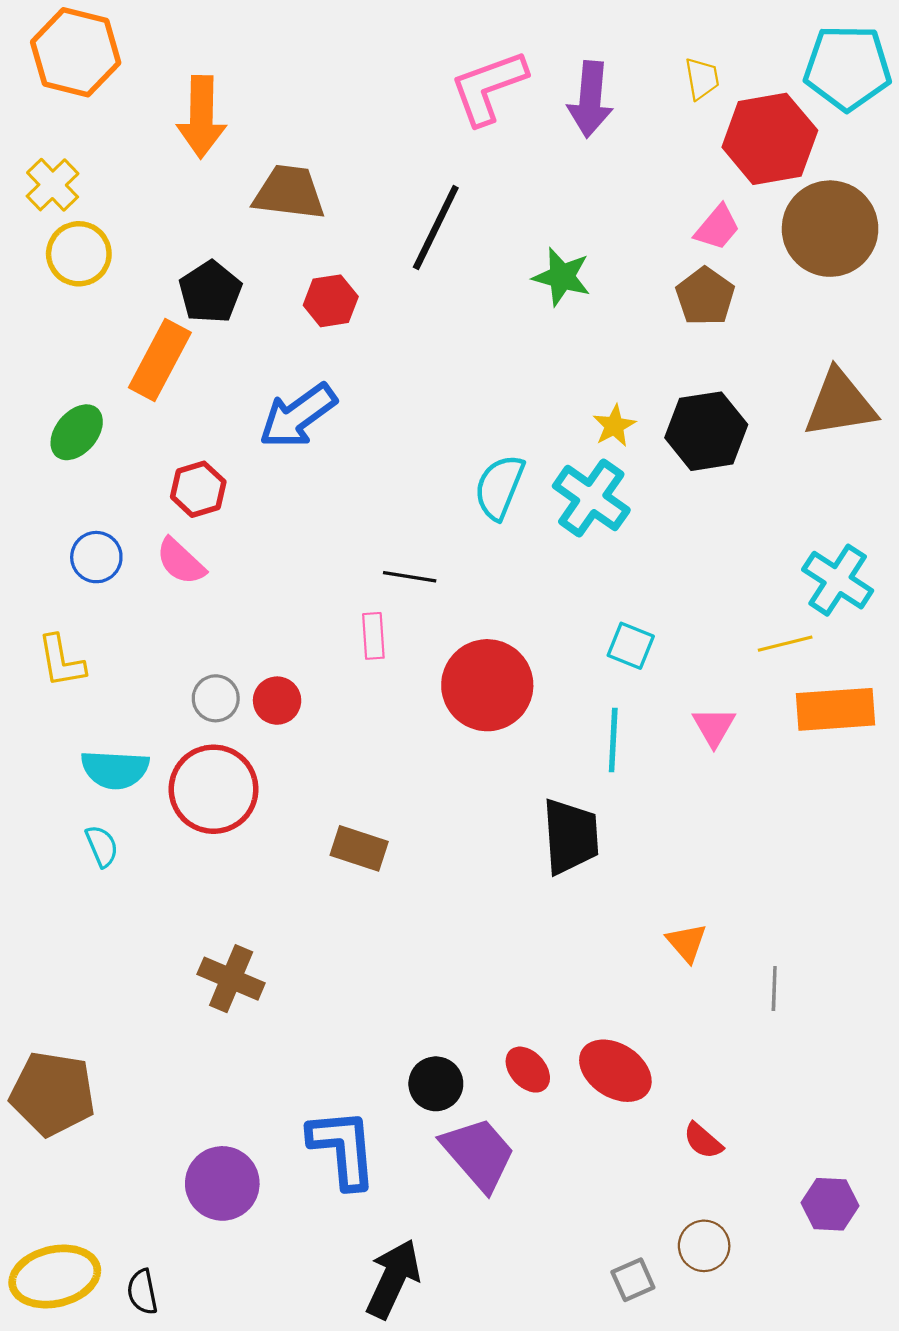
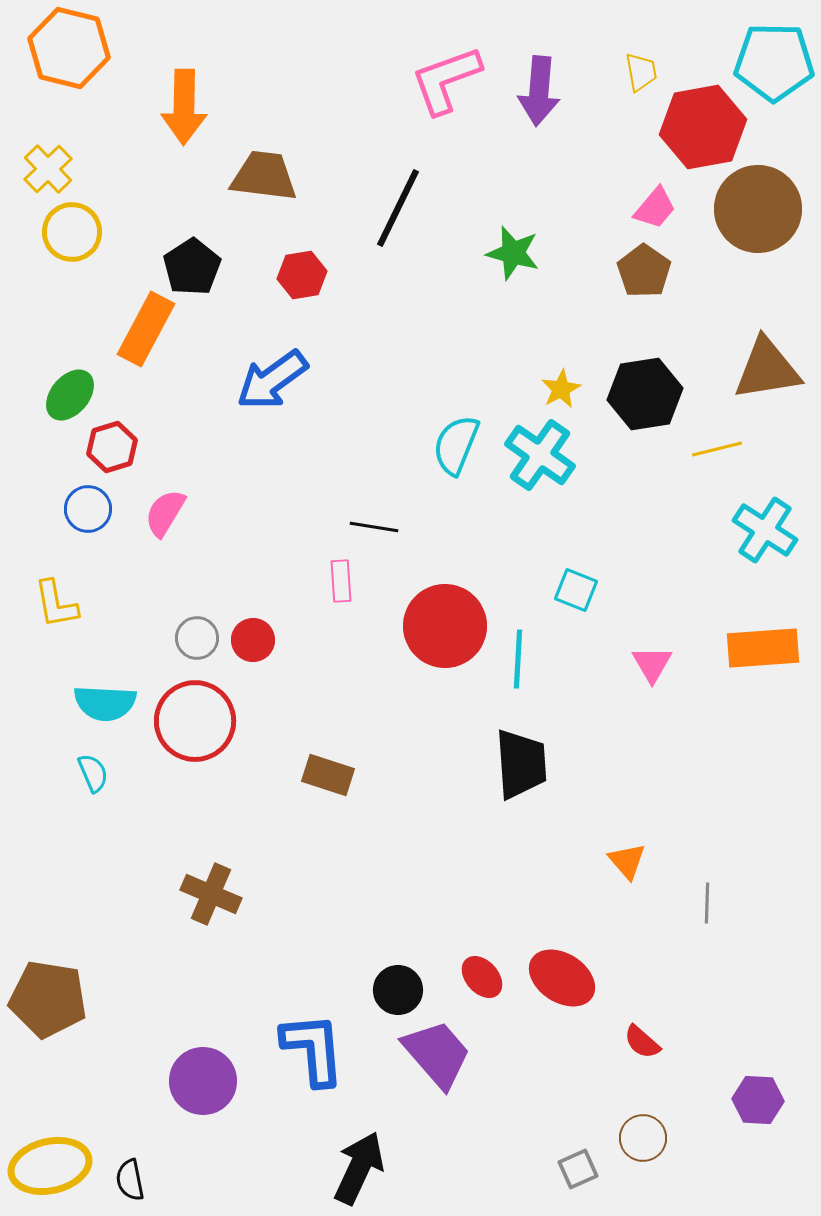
red hexagon: (198, 489) -> (112, 447), moved
pink semicircle: (181, 561) -> (165, 513), turned 78
yellow line: (785, 644) -> (717, 449), moved
cyan line: (613, 740) -> (518, 659), moved

